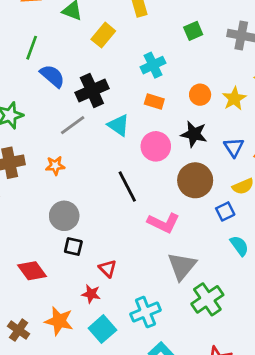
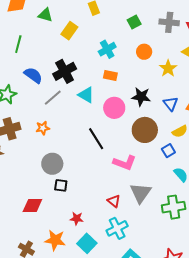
blue semicircle: (52, 76) -> (33, 75), moved
orange circle: (200, 95) -> (144, 52), moved
red triangle: (108, 269) -> (114, 201), moved
red diamond: (32, 271) -> (32, 205), turned -50
green cross: (207, 299) -> (174, 207), moved, turned 30

